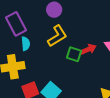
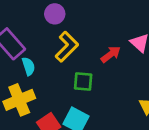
green square: (74, 54) -> (83, 82), moved

